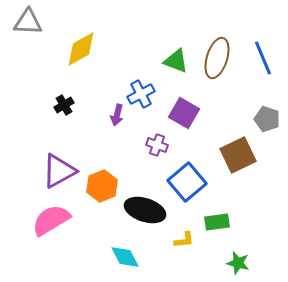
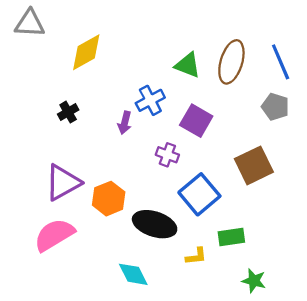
gray pentagon: (267, 119) -> (275, 107), moved

